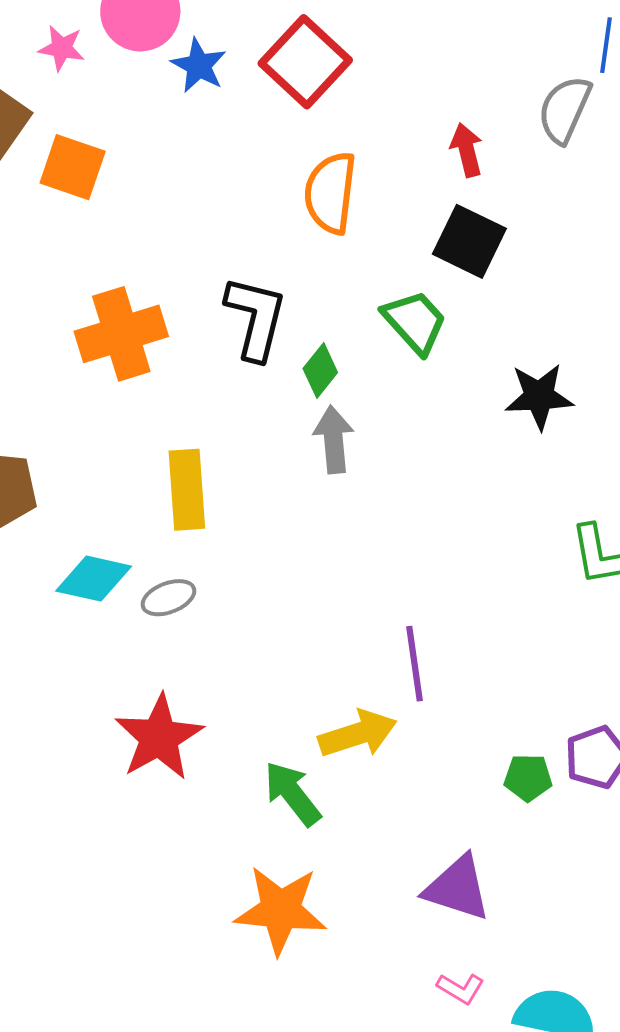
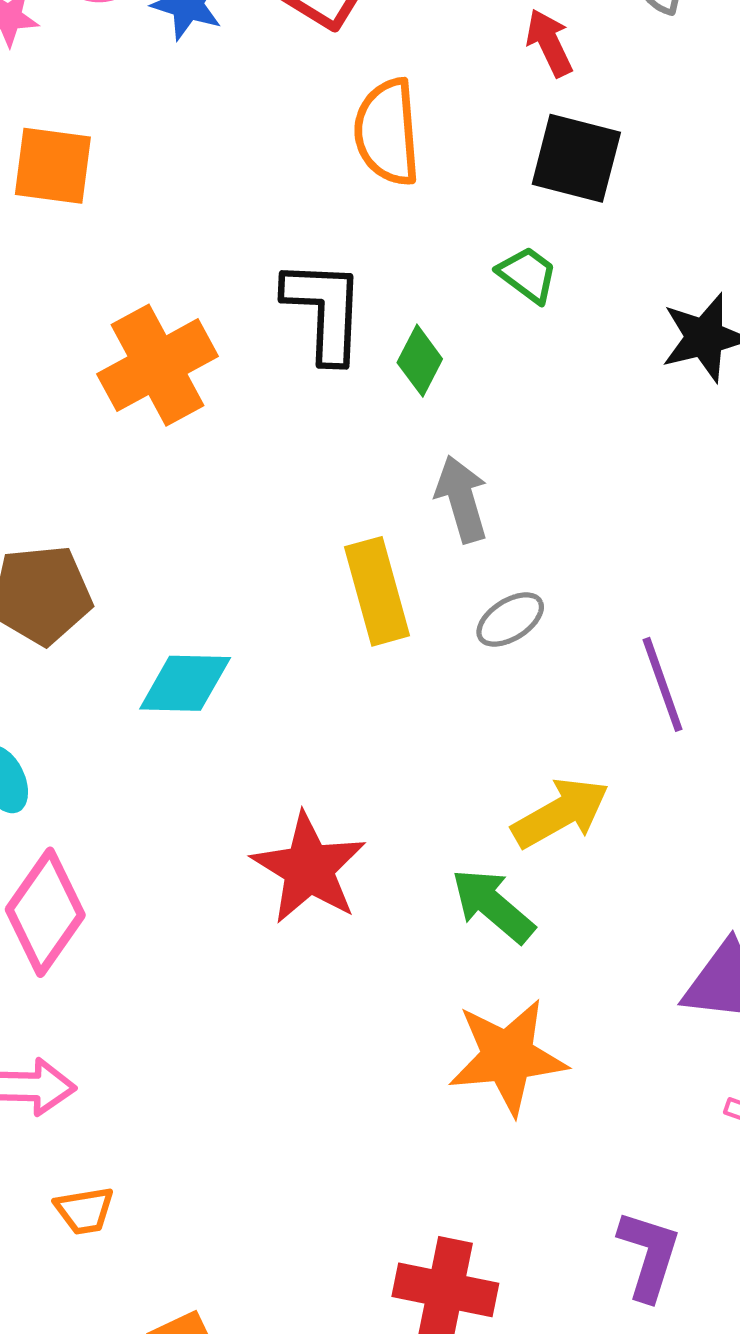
green trapezoid: (415, 322) -> (528, 275), size x0.7
gray arrow: (334, 440) -> (462, 499), moved
yellow rectangle: (187, 490) -> (377, 591), moved
gray ellipse: (168, 598) -> (510, 620), moved
purple line: (415, 664) -> (663, 684), moved

